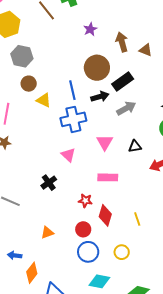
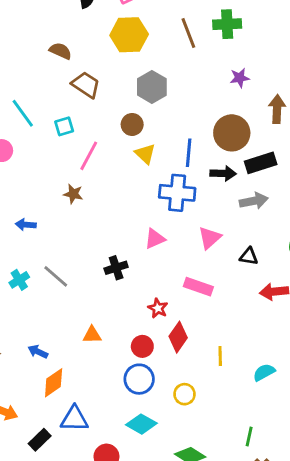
gray hexagon: (22, 56) -> (152, 87), moved
pink triangle: (68, 155) -> (155, 239), turned 35

